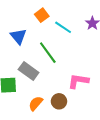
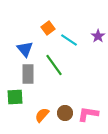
gray rectangle: (29, 71) -> (28, 74), moved, turned 54
pink L-shape: (78, 81) -> (88, 114), moved

